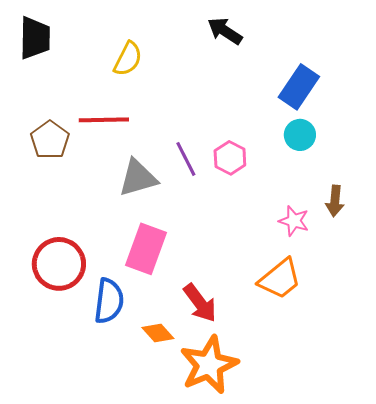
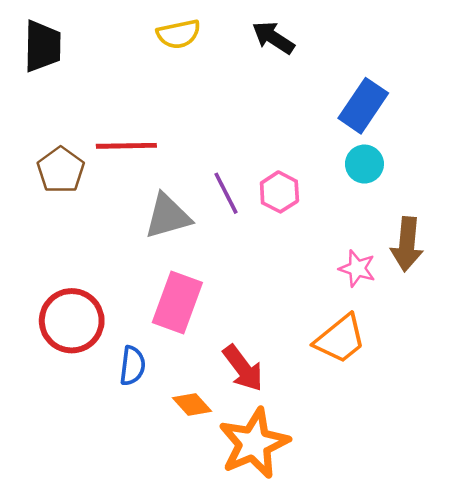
yellow semicircle: (128, 59) -> (179, 34), moved, turned 51
brown arrow: (335, 201) -> (407, 244), size x1.4
blue semicircle: (109, 301) -> (132, 366), size x0.7

